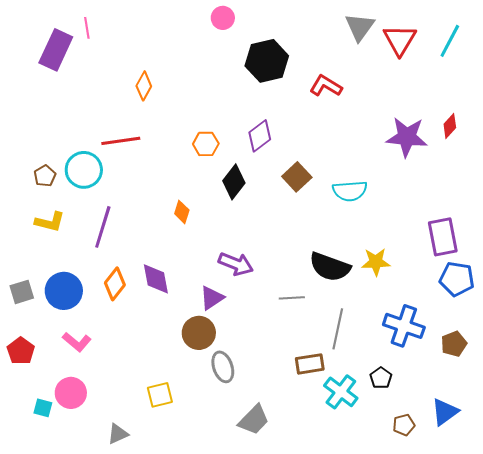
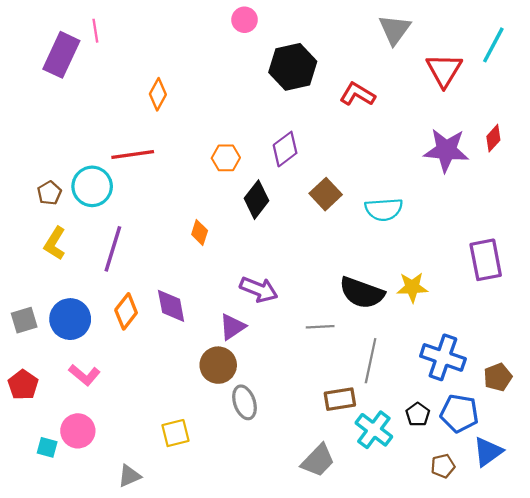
red triangle: (400, 40) -> (444, 70), moved
yellow L-shape: (50, 222) -> (55, 243), turned 108
blue pentagon: (457, 279) -> (459, 413), moved
gray trapezoid: (254, 420) -> (318, 460), moved

